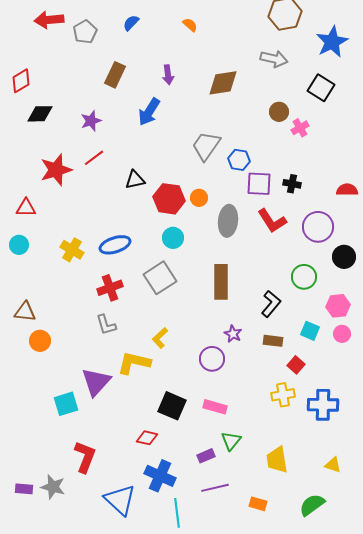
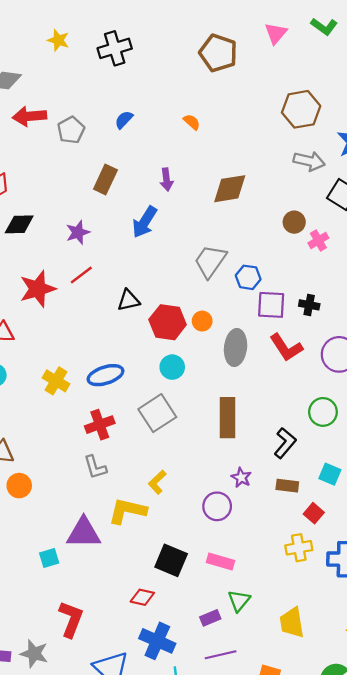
gray arrow: (274, 59) -> (309, 161), moved
purple triangle: (96, 382) -> (84, 533), turned 48
cyan square: (66, 404) -> (49, 558), size x0.7

